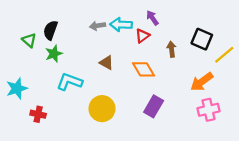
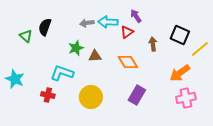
green star: (54, 54) -> (76, 48), moved
brown triangle: (106, 63) -> (95, 56), turned -32
cyan star: (17, 88) -> (15, 79), turned -30
red cross: (38, 114) -> (48, 95), moved

